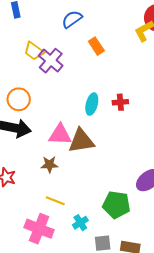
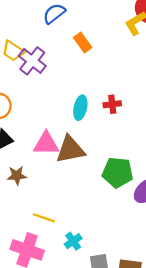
brown star: (50, 165) -> (17, 175), moved
green pentagon: (116, 205) -> (118, 173), moved

